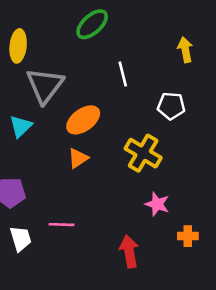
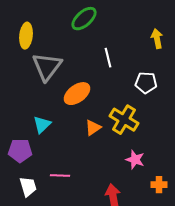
cyan triangle: (21, 126) -> (42, 125), moved
orange triangle: (78, 158) -> (93, 128), moved

